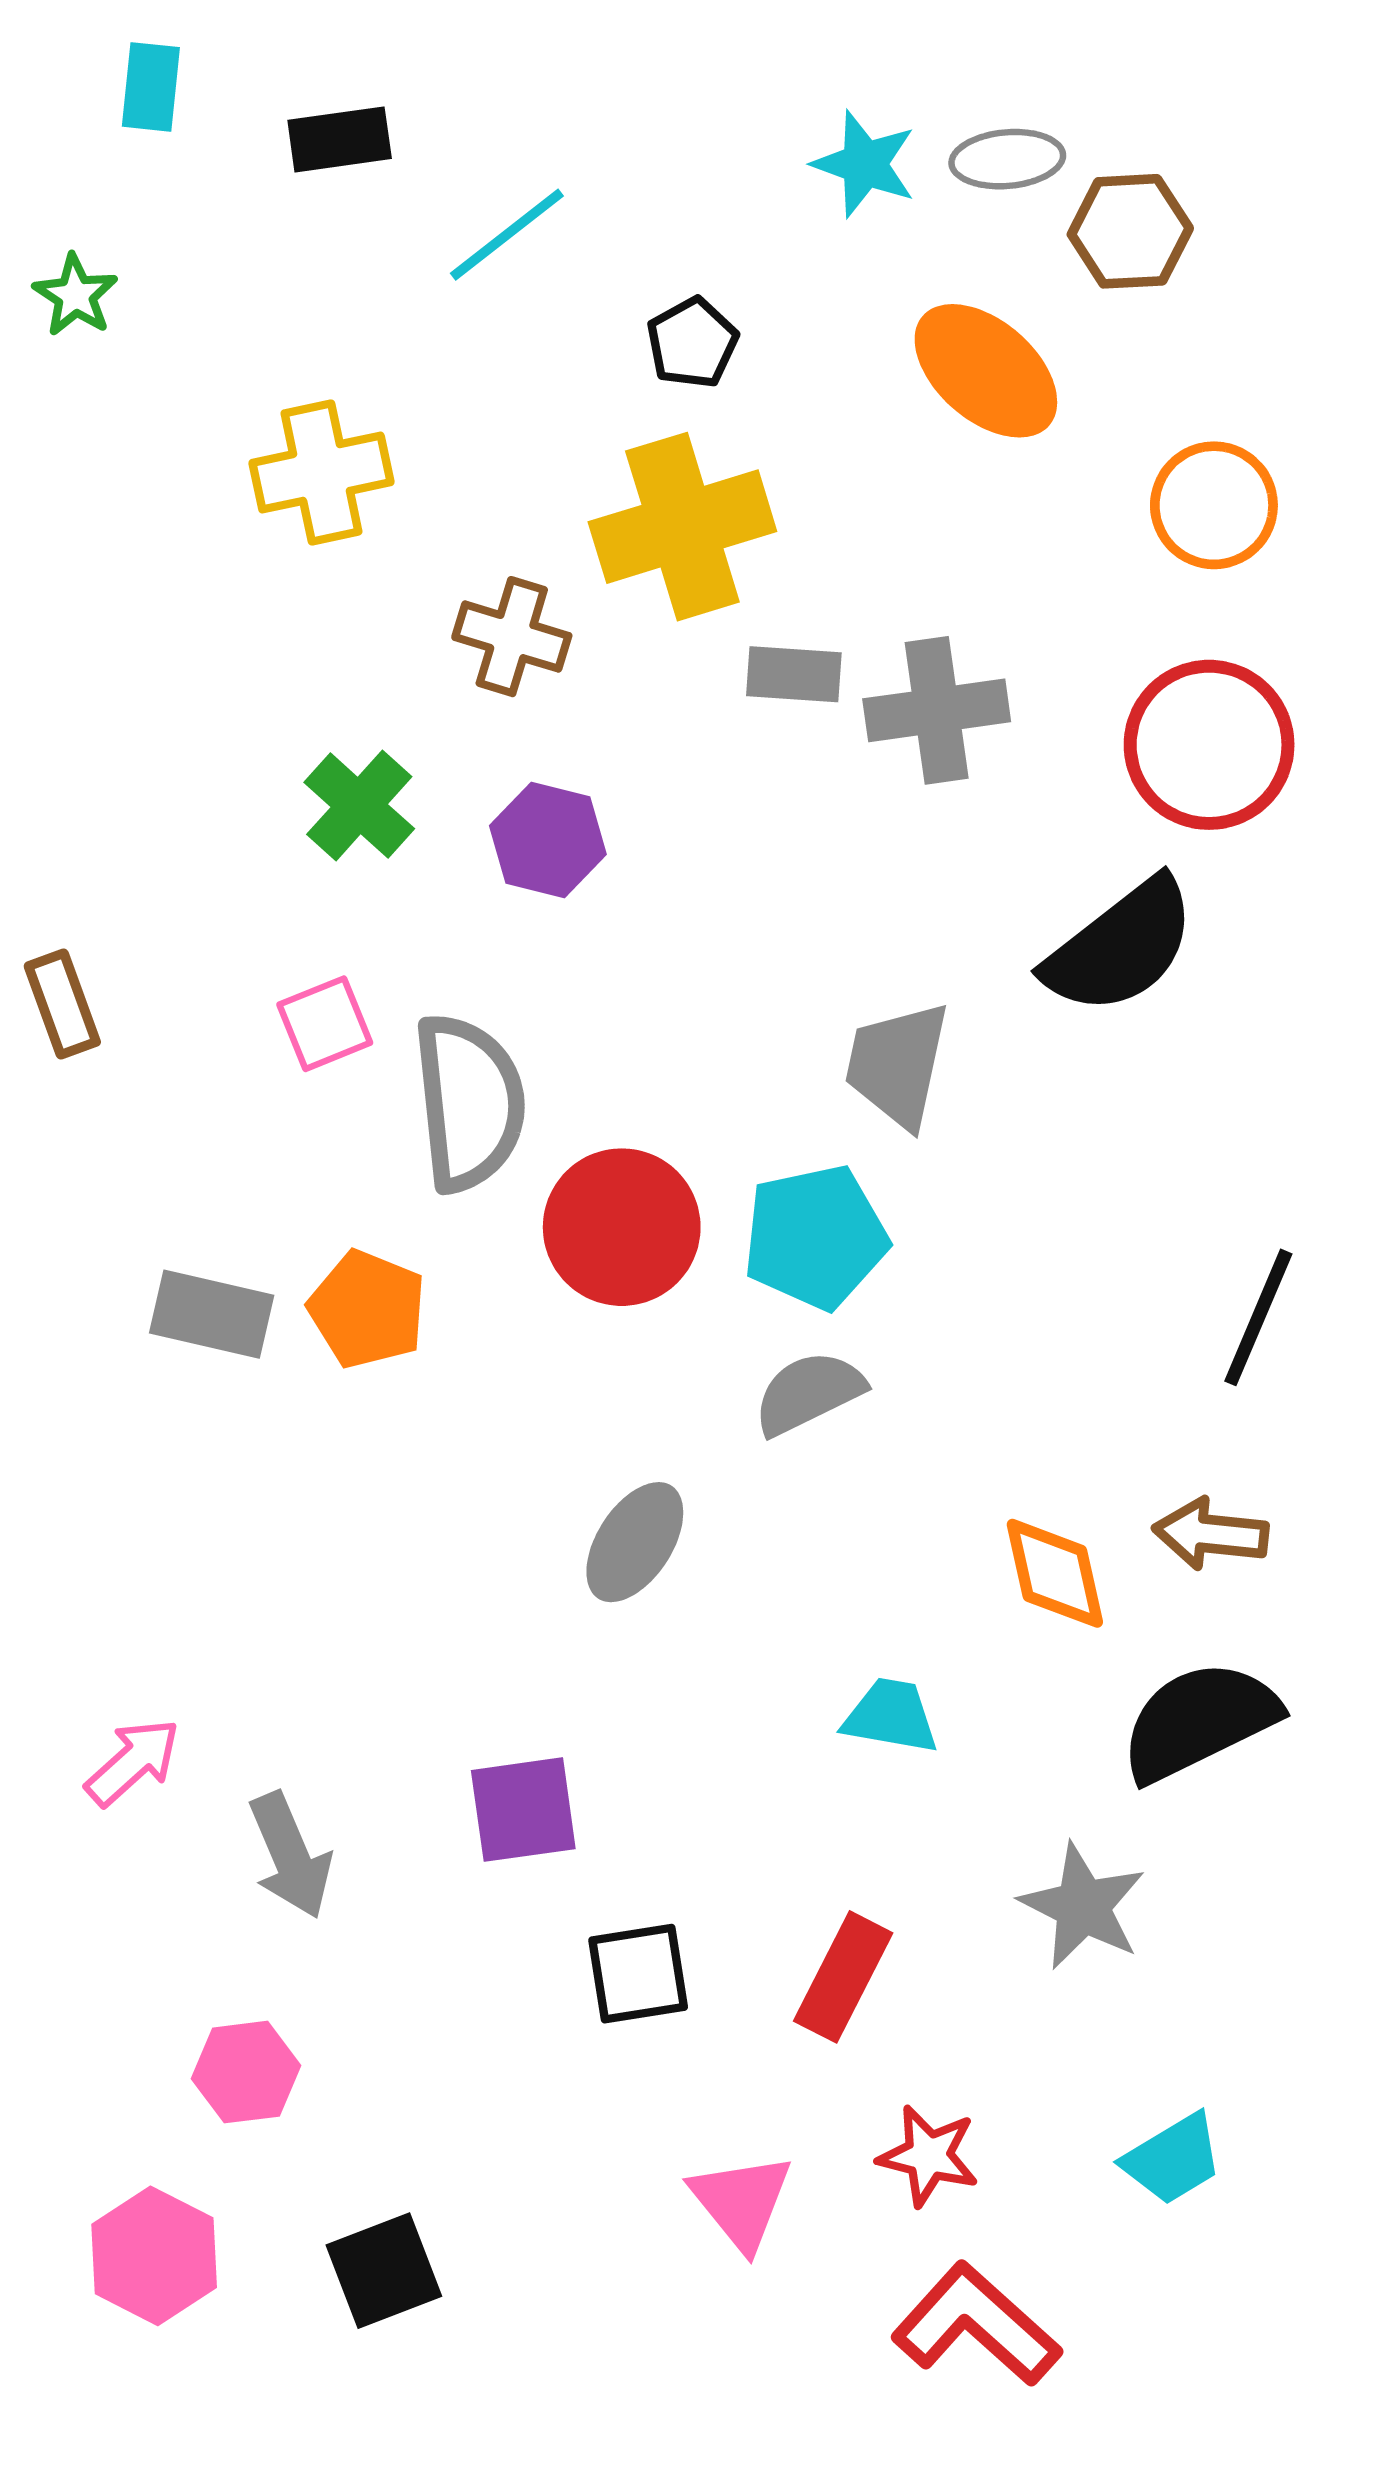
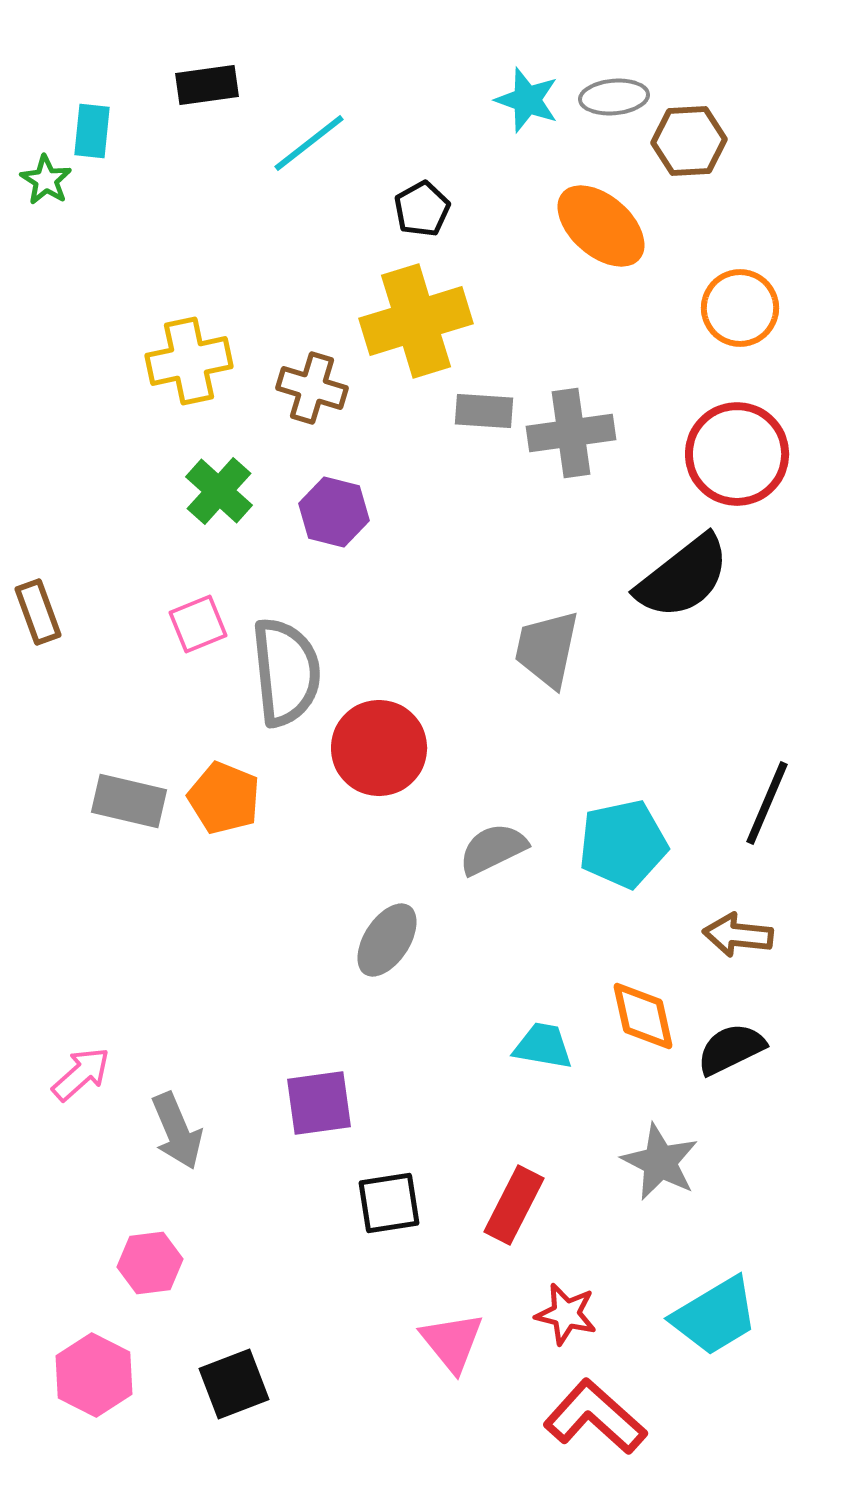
cyan rectangle: (151, 87) -> (92, 131), moved
yellow cross: (321, 472) -> (189, 361), moved
cyan pentagon: (815, 1237) -> (623, 844), moved
orange diamond: (1055, 1573) -> (643, 1016), moved
black semicircle: (1199, 1721) -> (731, 1049), size x0.7
cyan trapezoid: (1173, 2159) -> (715, 1316), size x1.4

